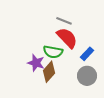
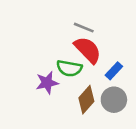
purple star: (36, 63) -> (47, 83), turned -30
brown diamond: (49, 72) -> (86, 100), moved

